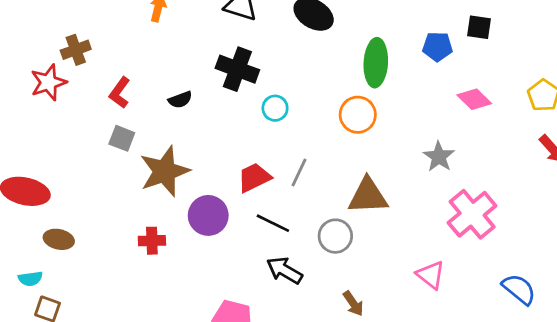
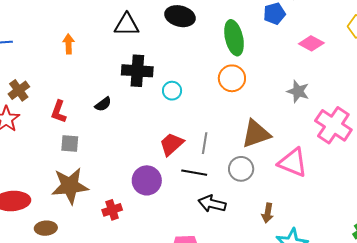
brown star: (165, 171) -> (70, 186), moved, turned 30
gray line: (299, 172) -> (205, 143), moved
pink triangle: (431, 275) -> (293, 163), moved, size x1.4
brown arrow: (353, 304) -> (268, 213), turned 60

